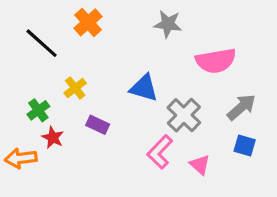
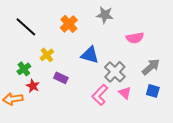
orange cross: (88, 22) -> (69, 24), moved
pink semicircle: (216, 61) -> (135, 38), size x0.7
pink triangle: (200, 165) -> (125, 93), moved

